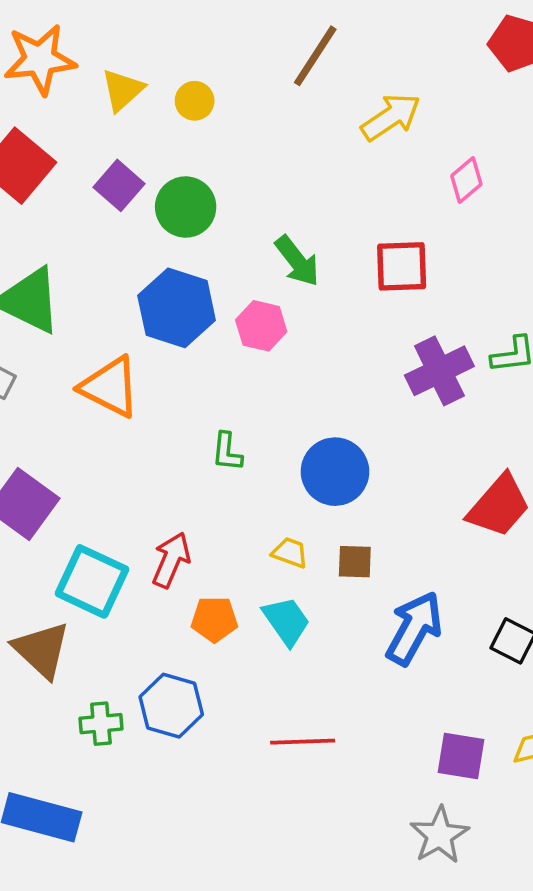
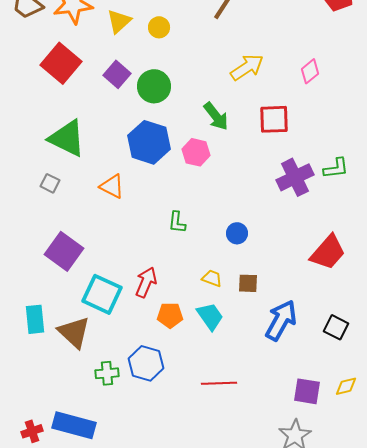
yellow arrow: (391, 117) -> (247, 67), moved
orange triangle: (110, 387) -> (112, 186), size x0.7
blue circle: (335, 472) -> (237, 233), size x0.6

